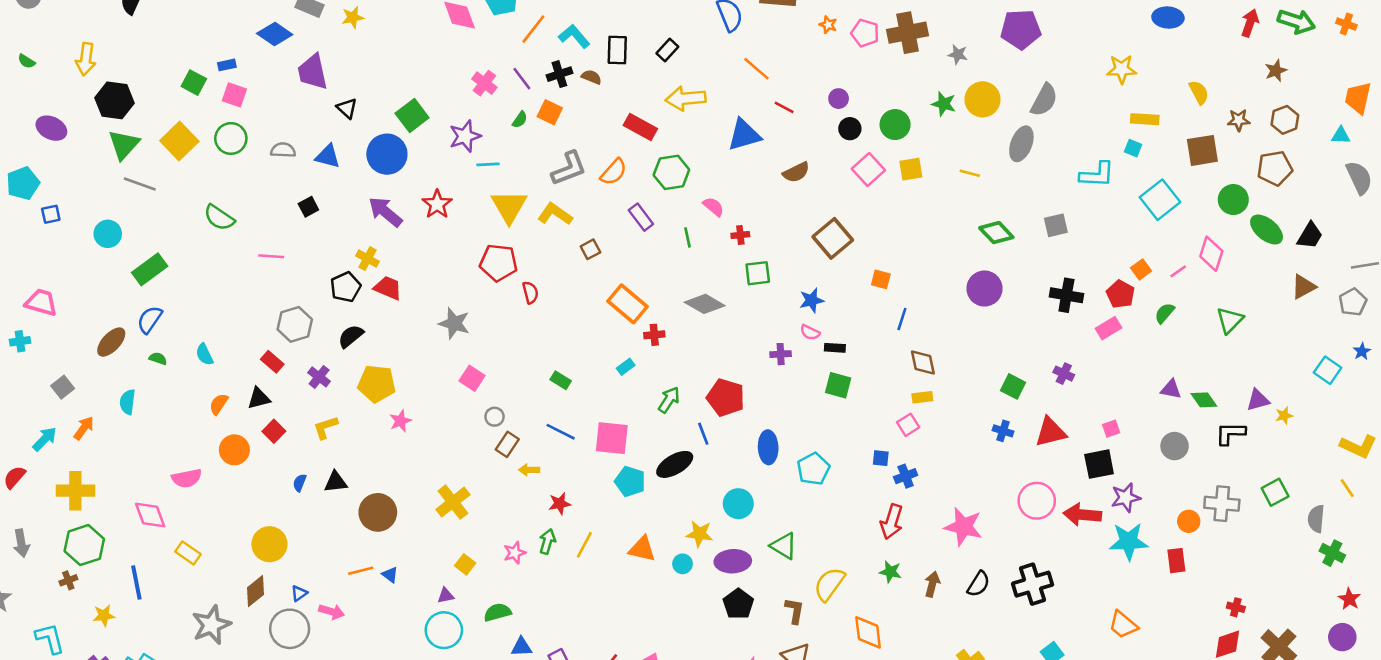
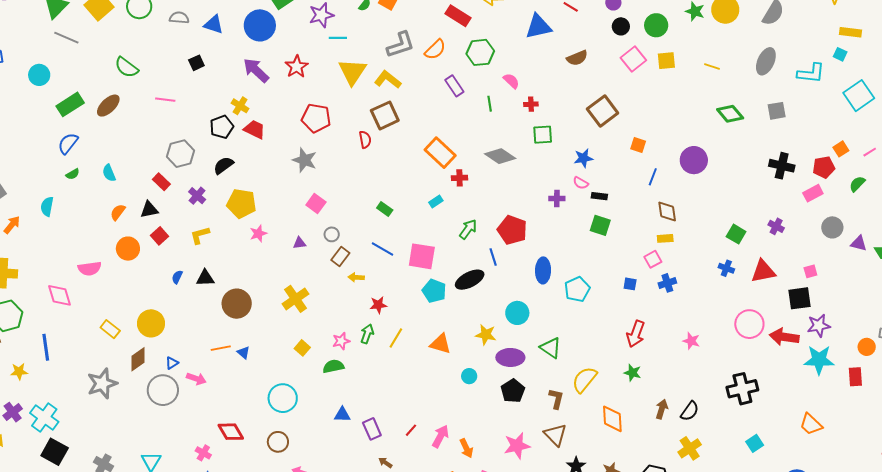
gray ellipse: (1021, 144) -> (766, 61), moved
brown square: (590, 249) -> (385, 115), moved, size x1.8
red pentagon: (498, 263) -> (316, 118), moved
purple circle: (984, 289) -> (694, 160), moved
red pentagon: (1121, 294) -> (824, 167), turned 30
brown ellipse: (111, 342) -> (108, 106), moved
green semicircle: (158, 359) -> (73, 174), turned 128
gray circle: (1175, 446) -> (832, 227), moved
blue cross: (906, 476) -> (667, 283), moved
pink star: (963, 527) -> (691, 341), size x0.6
yellow rectangle: (188, 553) -> (110, 329), moved
cyan circle: (683, 564) -> (469, 376), moved
brown arrow: (932, 584) -> (662, 409), moved
black semicircle: (979, 584) -> (690, 411), moved
purple triangle: (446, 596) -> (300, 243), moved
green semicircle: (497, 612) -> (333, 366), moved

